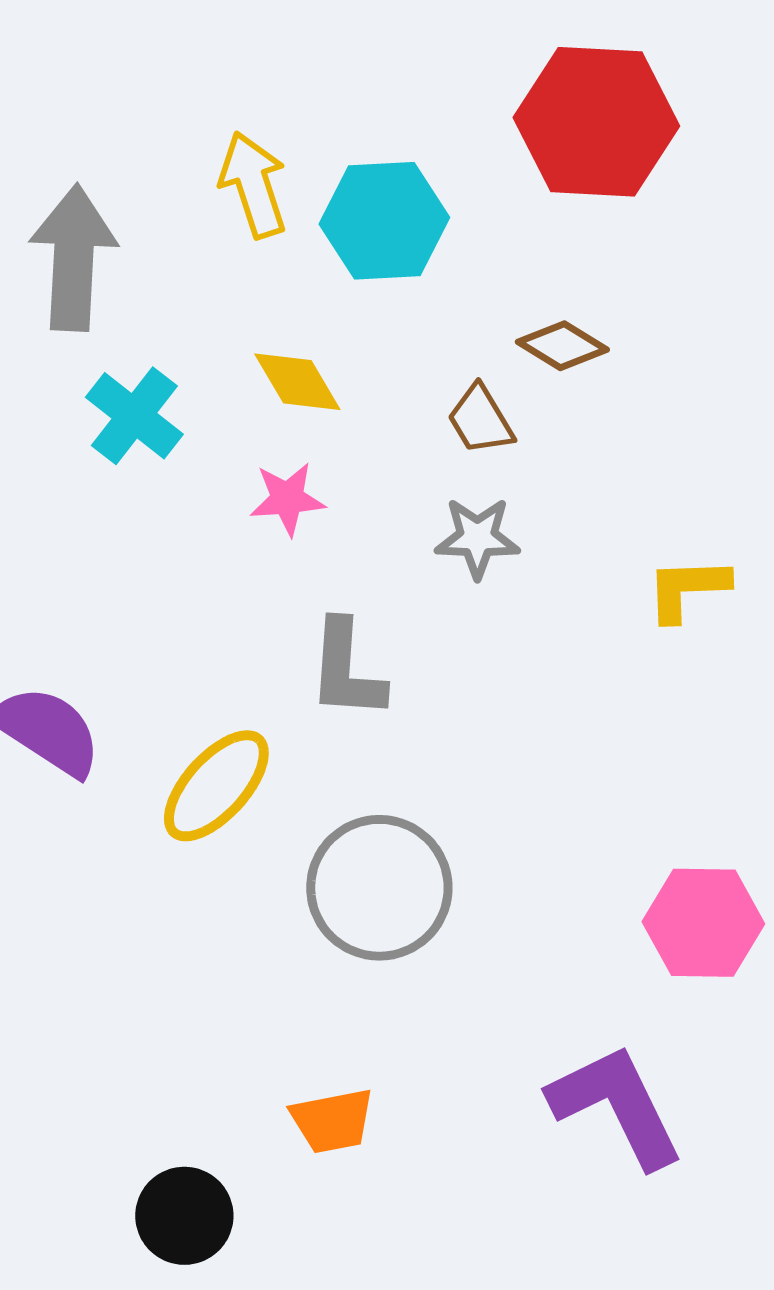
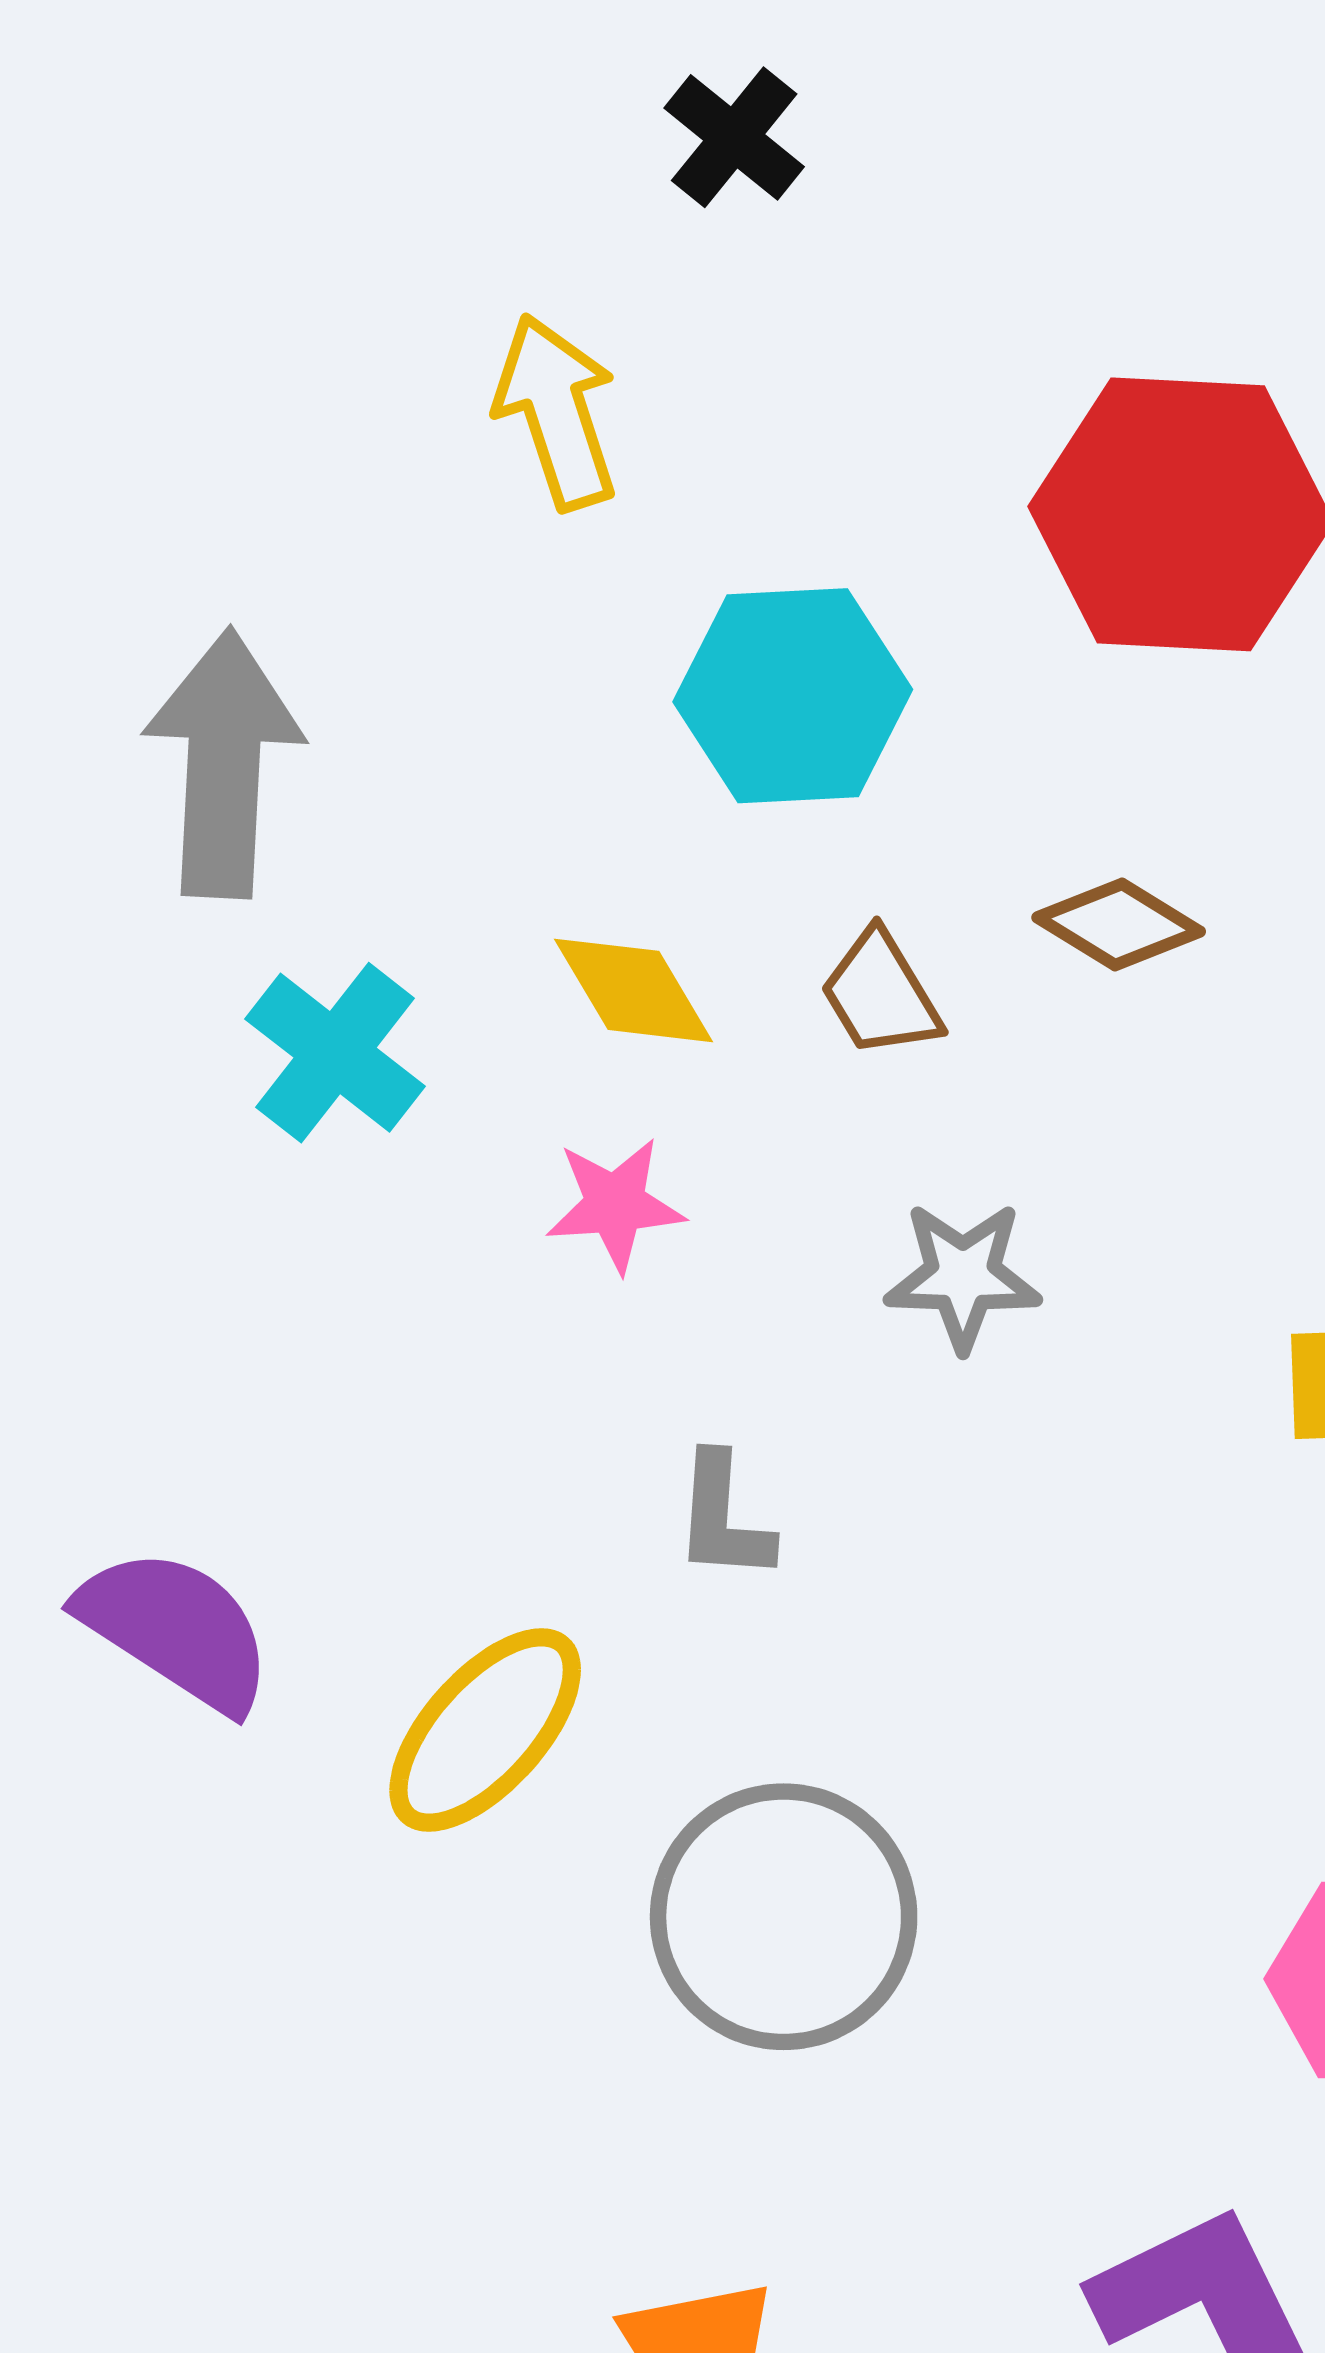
yellow arrow: (253, 185) -> (557, 412), moved
brown trapezoid: (480, 420) -> (881, 994), moved
gray L-shape: (346, 670) -> (723, 1518), size x0.7

